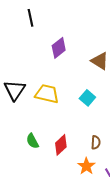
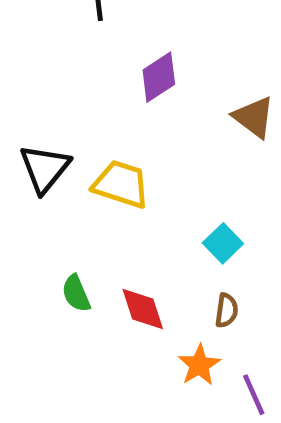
cyan square: (87, 98) -> (223, 243), moved
red diamond: (61, 145) -> (143, 309), turned -70

